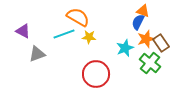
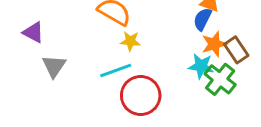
cyan line: (64, 34) -> (116, 71), moved
cyan star: (125, 48) -> (201, 66), moved, turned 30
gray triangle: (37, 54) -> (54, 66), turned -36

